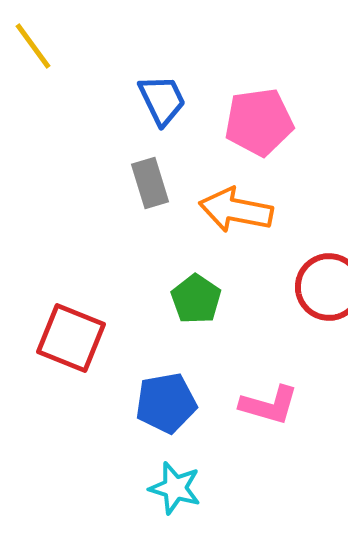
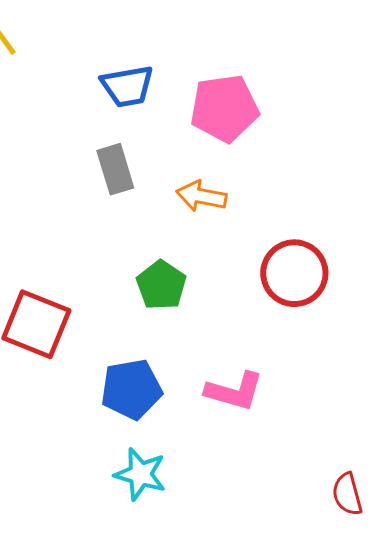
blue trapezoid: (162, 100) -> (127, 86), turned 106
orange arrow: (236, 210) -> (201, 196), size x0.7

